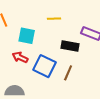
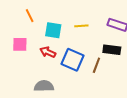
yellow line: (54, 19) -> (81, 26), moved
black rectangle: (70, 46) -> (112, 50), moved

